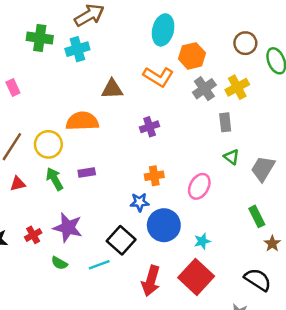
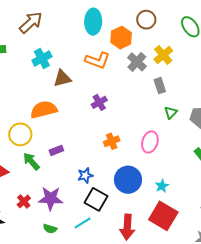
brown circle: (245, 43) -> (146, 20), moved
cyan cross: (77, 49) -> (42, 59), moved
green triangle: (231, 157) -> (171, 112), turned 48
blue star: (139, 202) -> (85, 175), moved
red cross: (33, 235) -> (24, 201), moved

